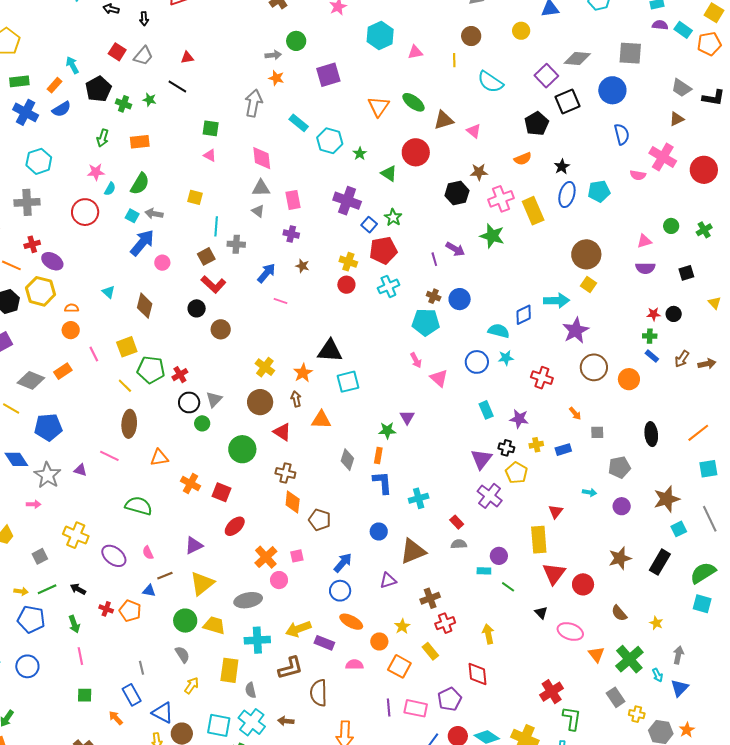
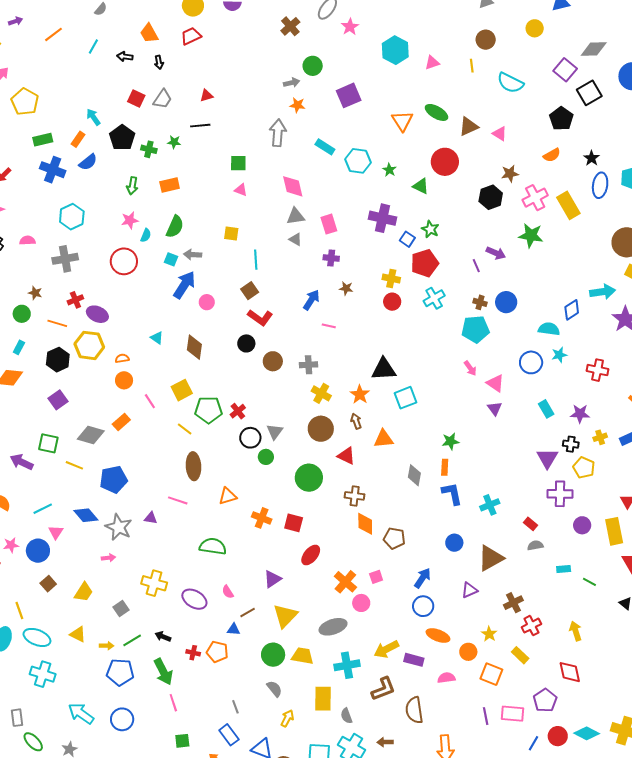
black line: (177, 87) -> (200, 126), turned -30
gray cross: (236, 244) -> (309, 365), moved
purple triangle: (407, 417) -> (495, 408), moved
purple cross: (490, 496) -> (560, 494), turned -30
purple circle: (499, 556) -> (582, 525), moved
green arrow: (74, 624) -> (163, 672), size x1.5

